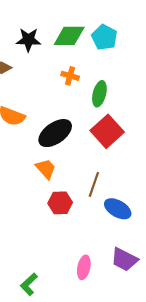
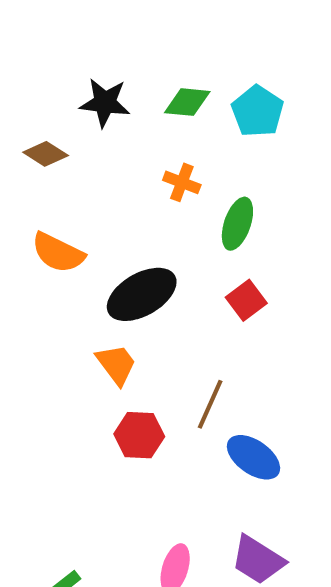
green diamond: (69, 36) -> (187, 102), size x0.7
red square: (107, 131) -> (246, 300), size x0.6

